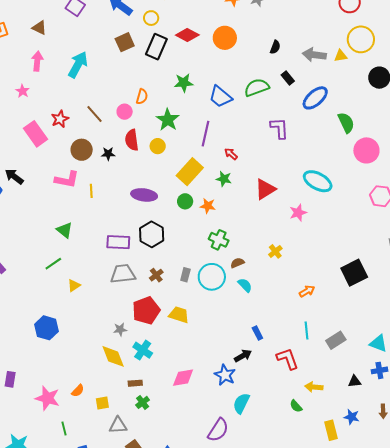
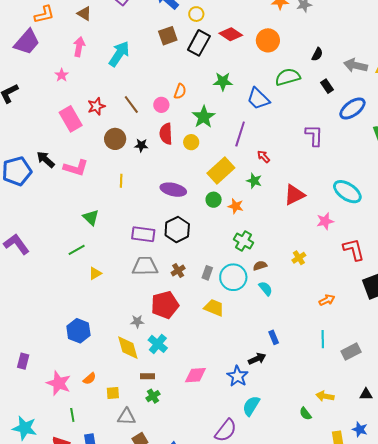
green semicircle: (257, 88) -> (288, 77), moved
pink L-shape: (67, 180) -> (76, 168), moved
yellow trapezoid: (179, 315) -> (214, 308), moved
blue hexagon: (47, 328) -> (78, 331), moved
red L-shape: (288, 359) -> (354, 250), moved

